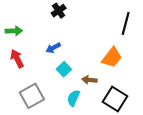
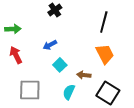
black line: (126, 23) -> (104, 22), moved
orange trapezoid: (112, 57) -> (105, 54), turned -65
gray square: (32, 96) -> (30, 90), turned 30

